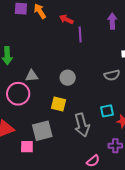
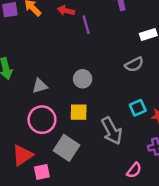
pink circle: (18, 94) -> (42, 120), moved
gray square: (42, 131) -> (67, 148), turned -30
pink square: (27, 147) -> (42, 172), moved

